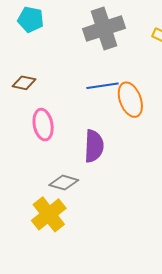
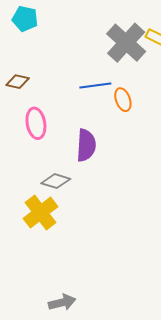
gray cross: (104, 28) -> (126, 43), moved, turned -30
orange ellipse: (130, 100) -> (123, 100), size x0.7

